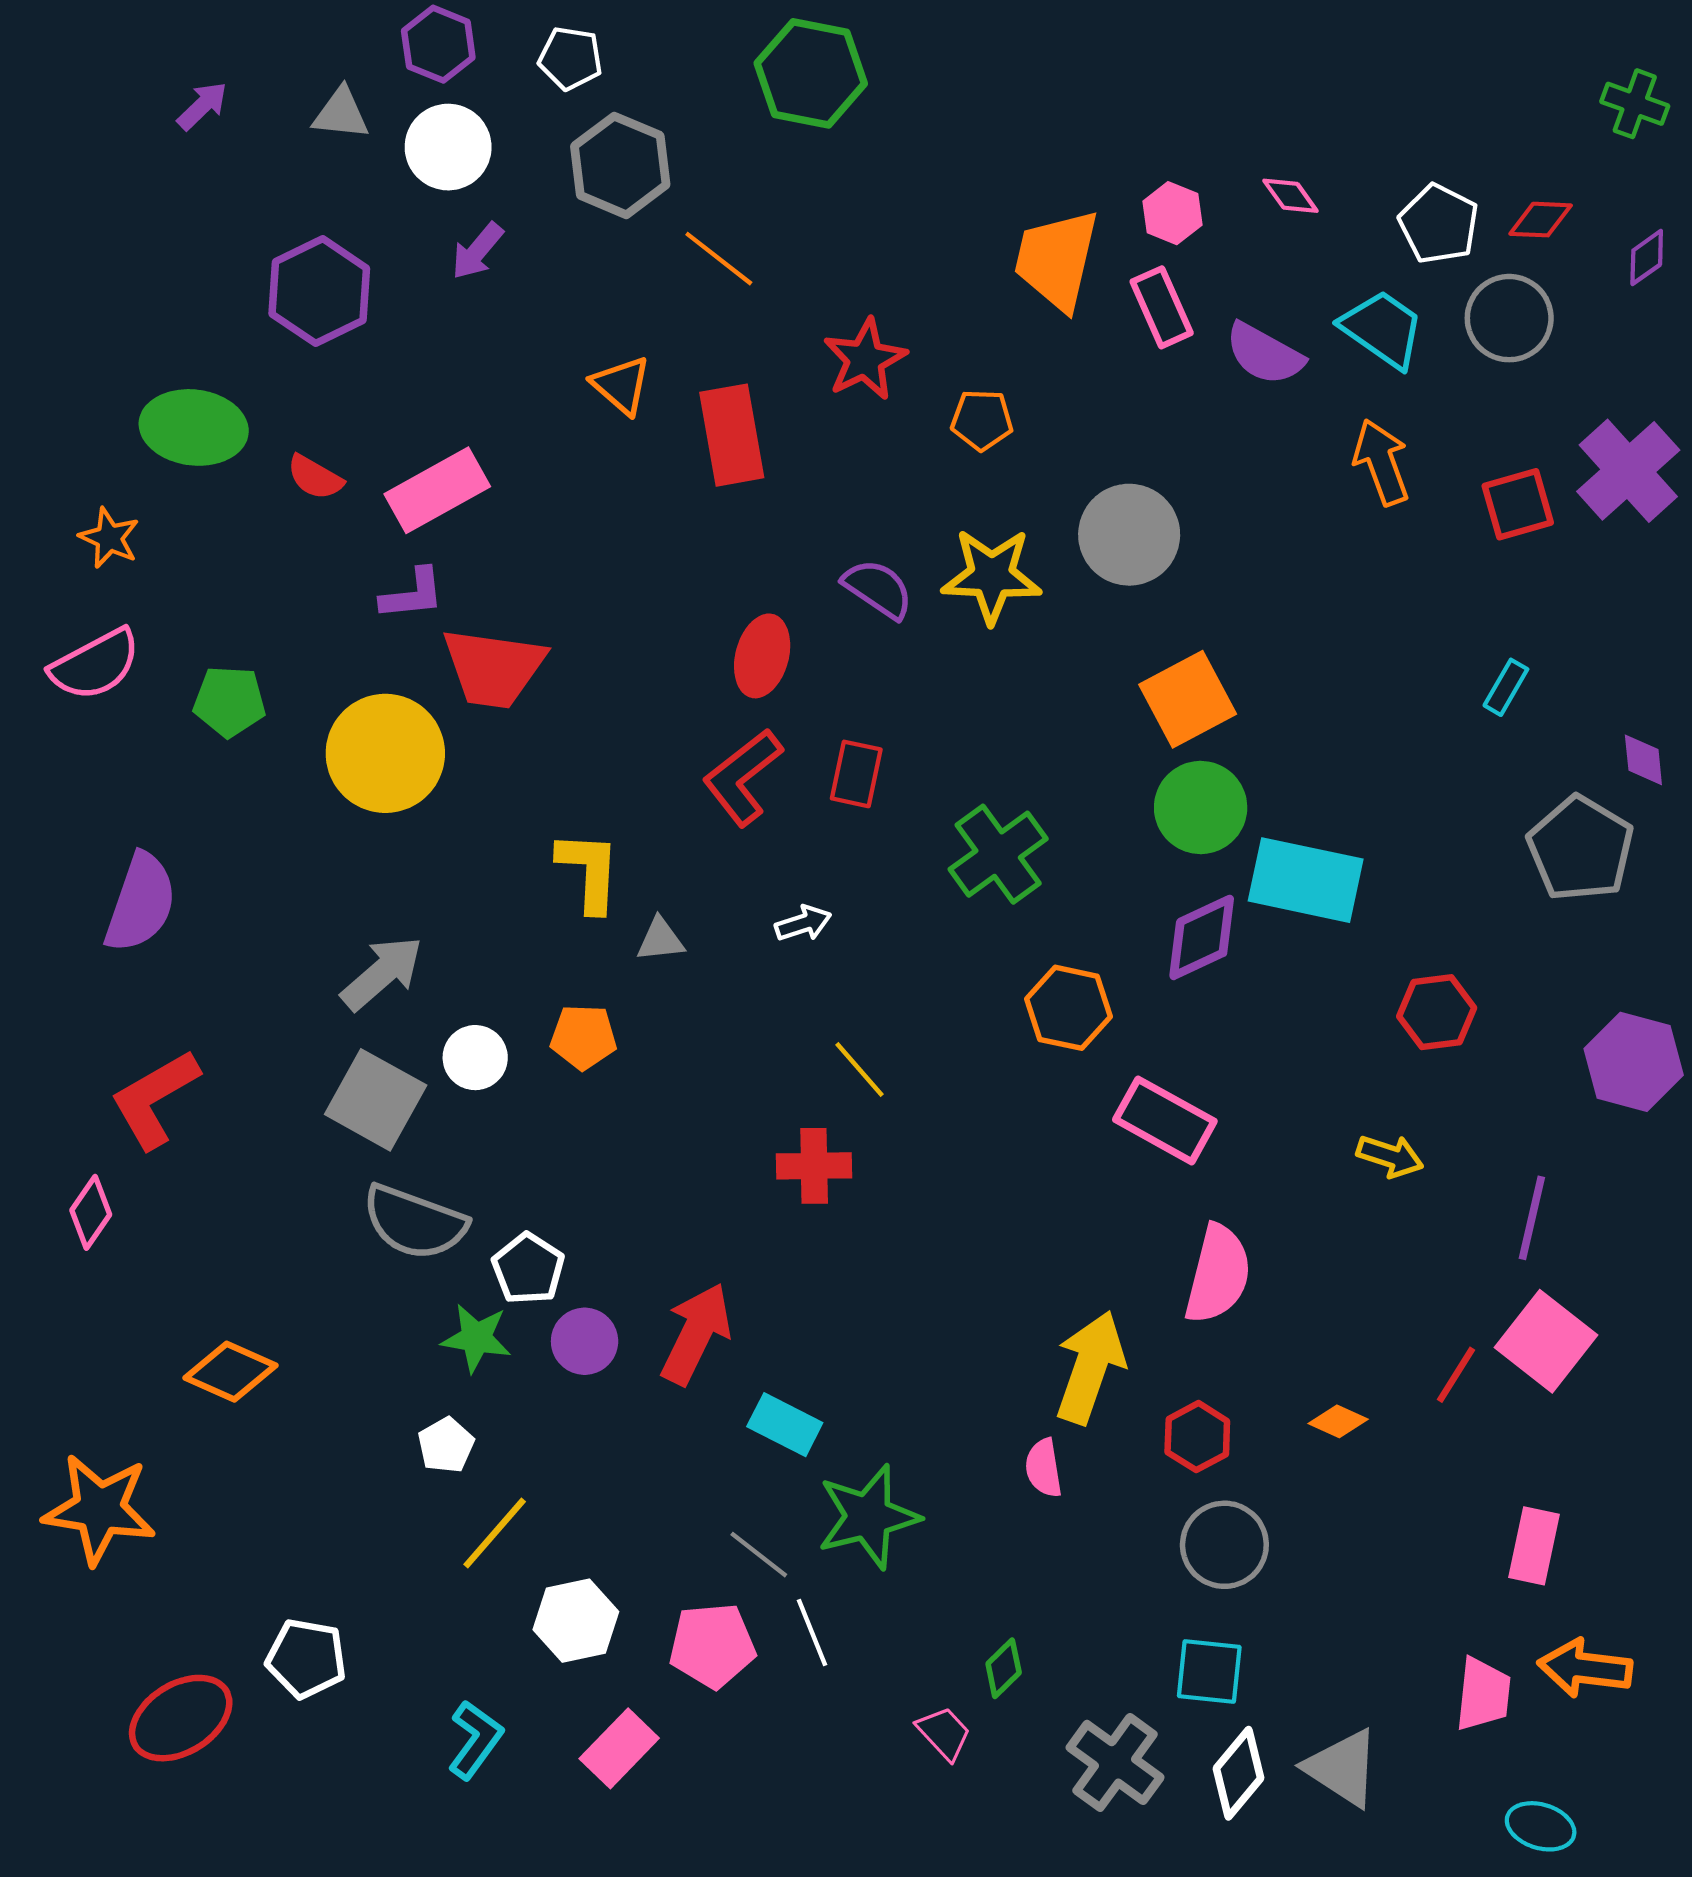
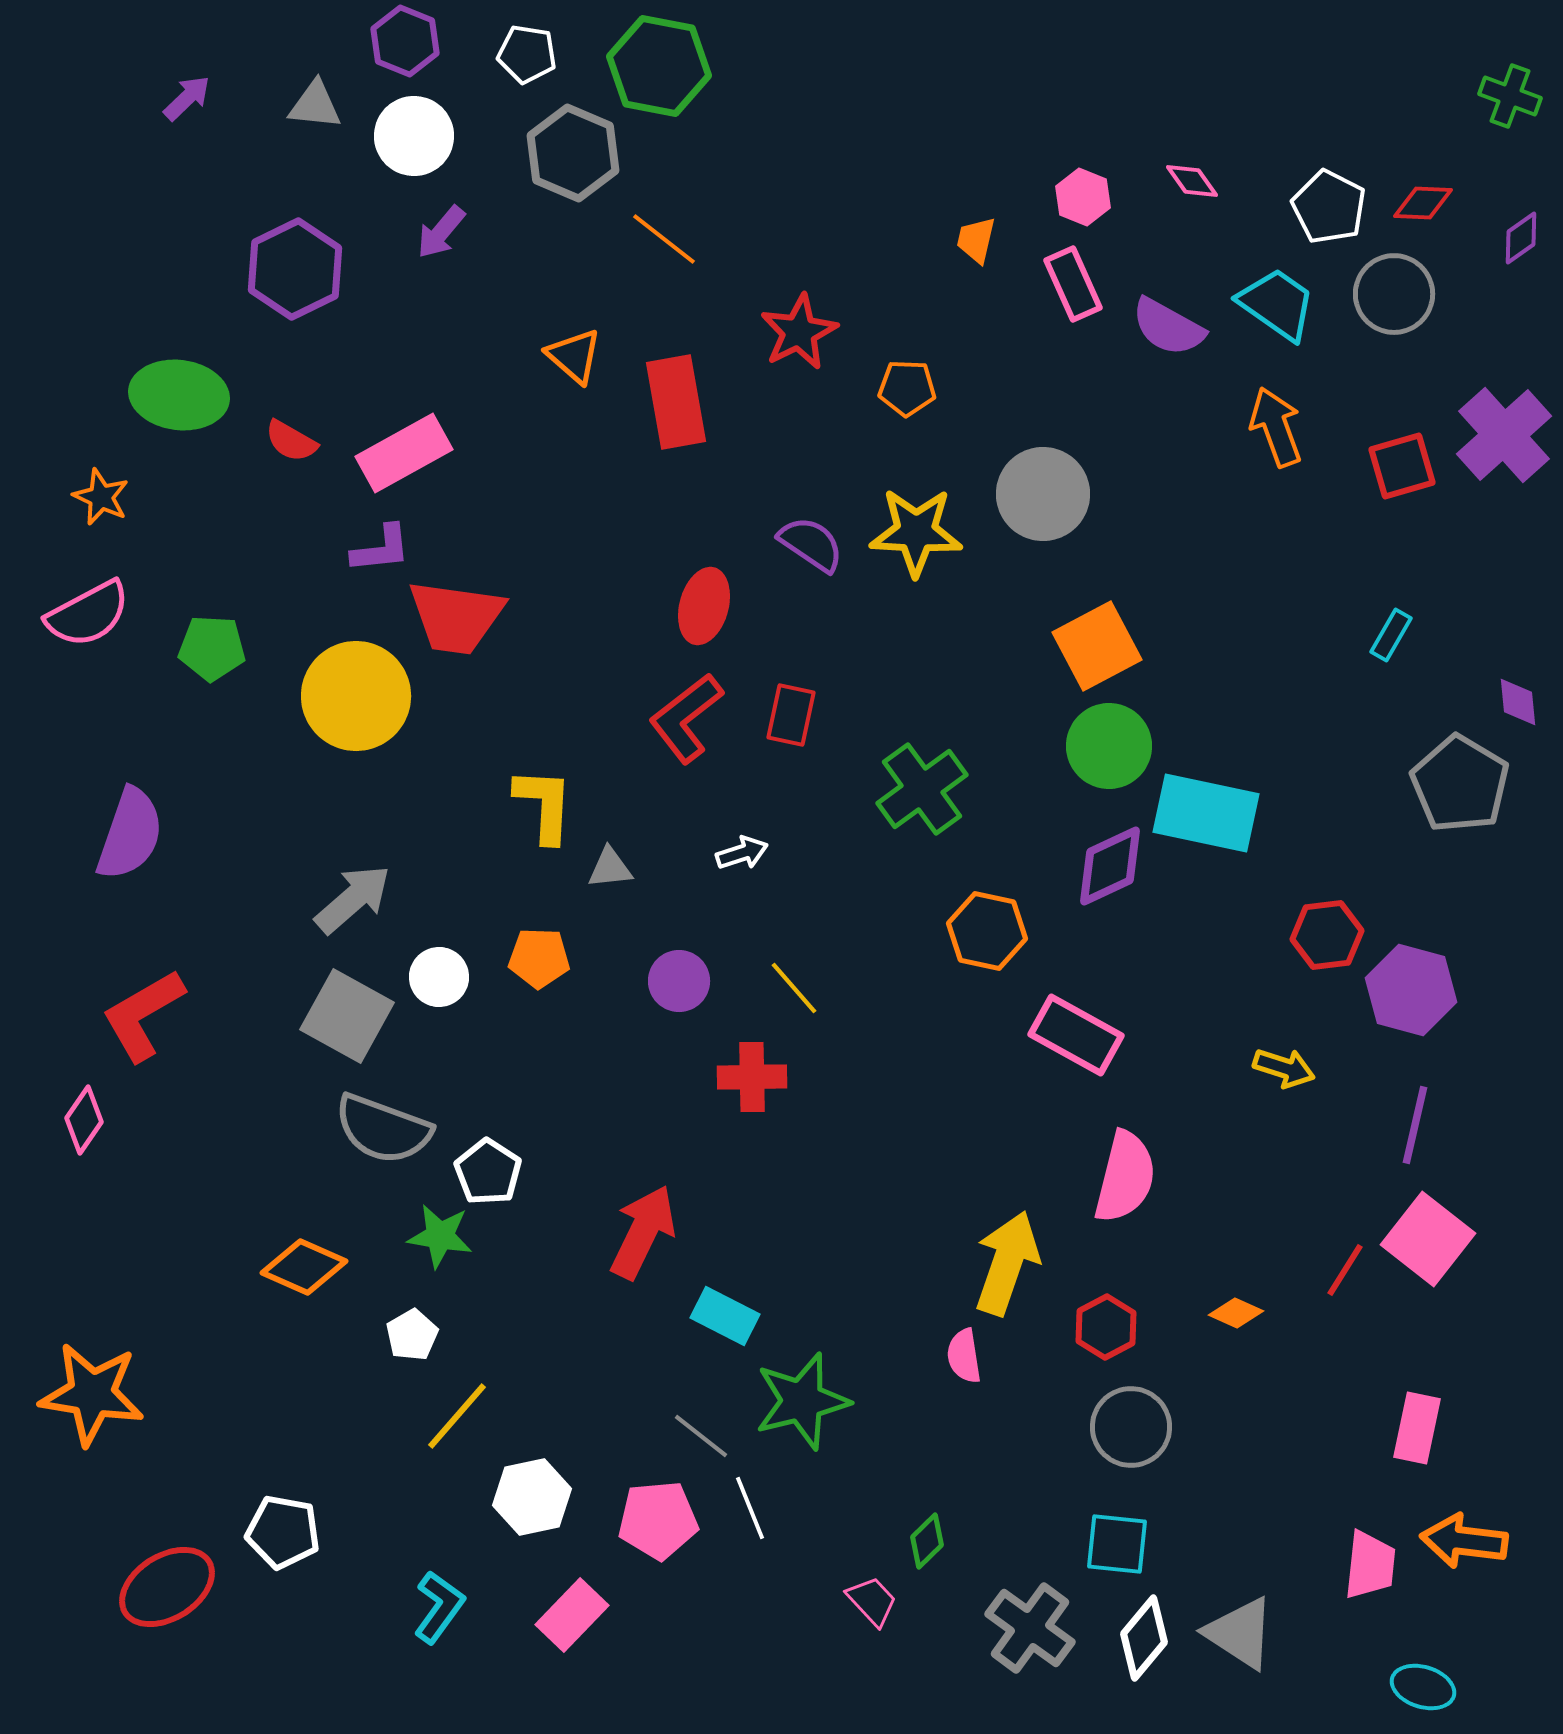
green hexagon: (811, 73) -> (659, 66), moved
orange trapezoid: (1057, 260) -> (976, 240), size x0.5
purple hexagon: (1634, 1062) -> (1411, 990), moved
purple circle: (585, 1341) -> (679, 981), moved
orange diamond: (230, 1372) -> (304, 1267), moved

